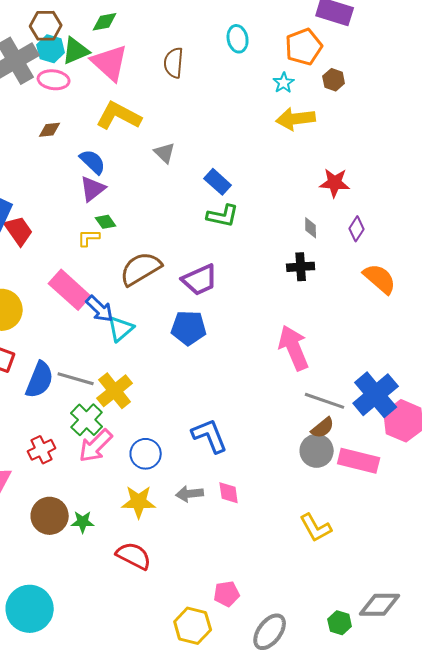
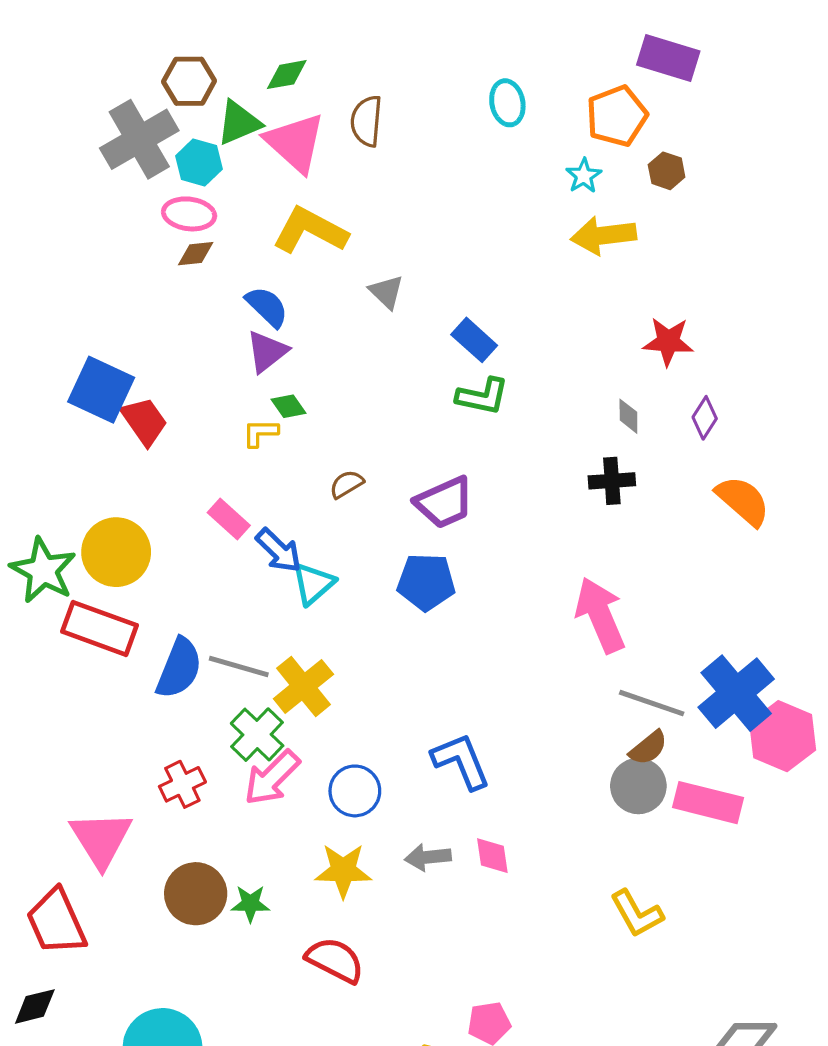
cyan hexagon: (51, 49) -> (199, 162), moved
brown semicircle: (174, 63) -> (366, 121), moved
pink ellipse: (54, 80) -> (189, 214), moved
brown semicircle: (141, 269) -> (347, 484), size x0.5
pink rectangle: (70, 290) -> (229, 519), size x0.6

